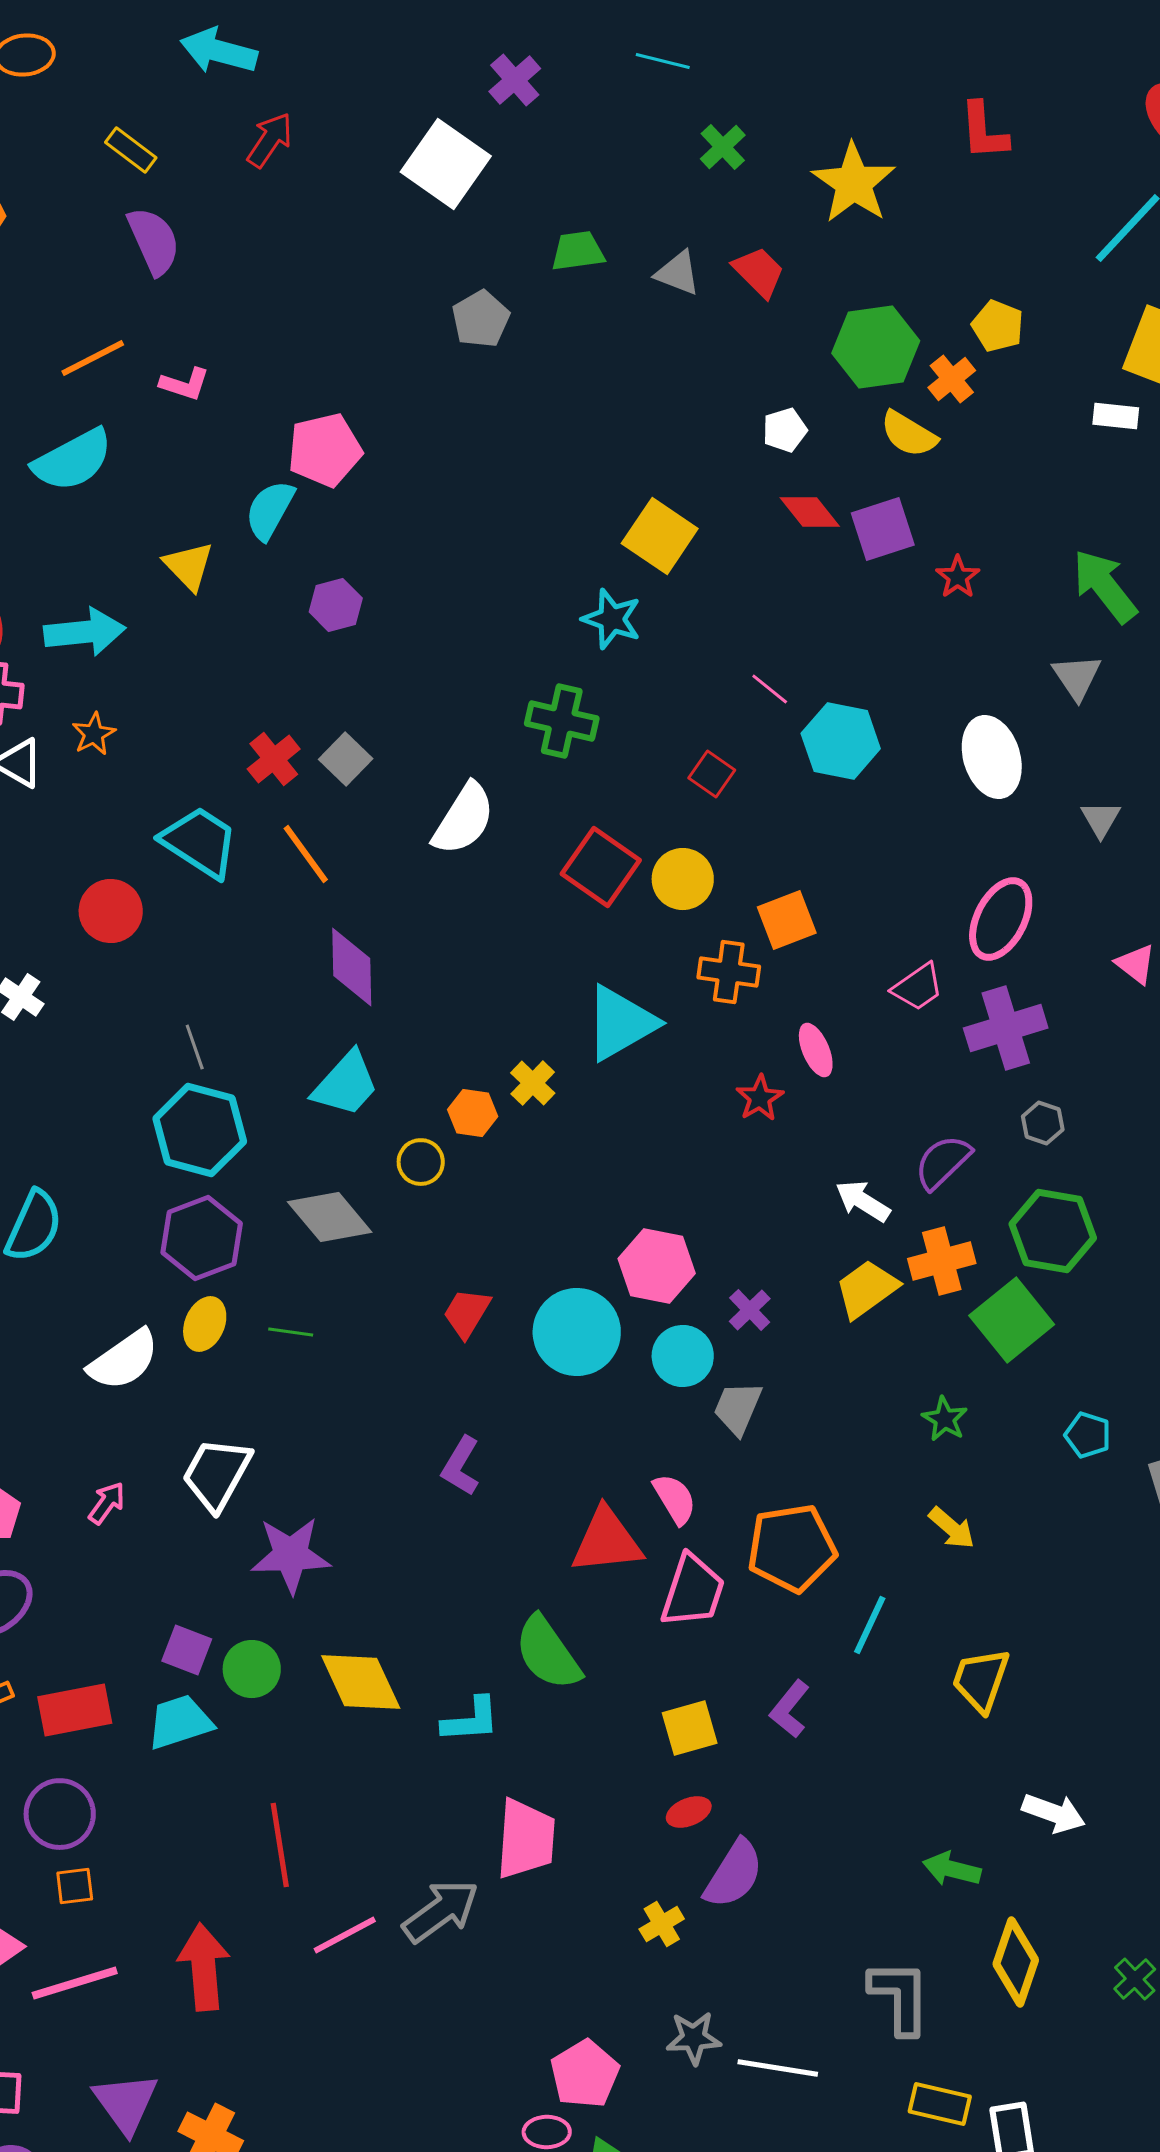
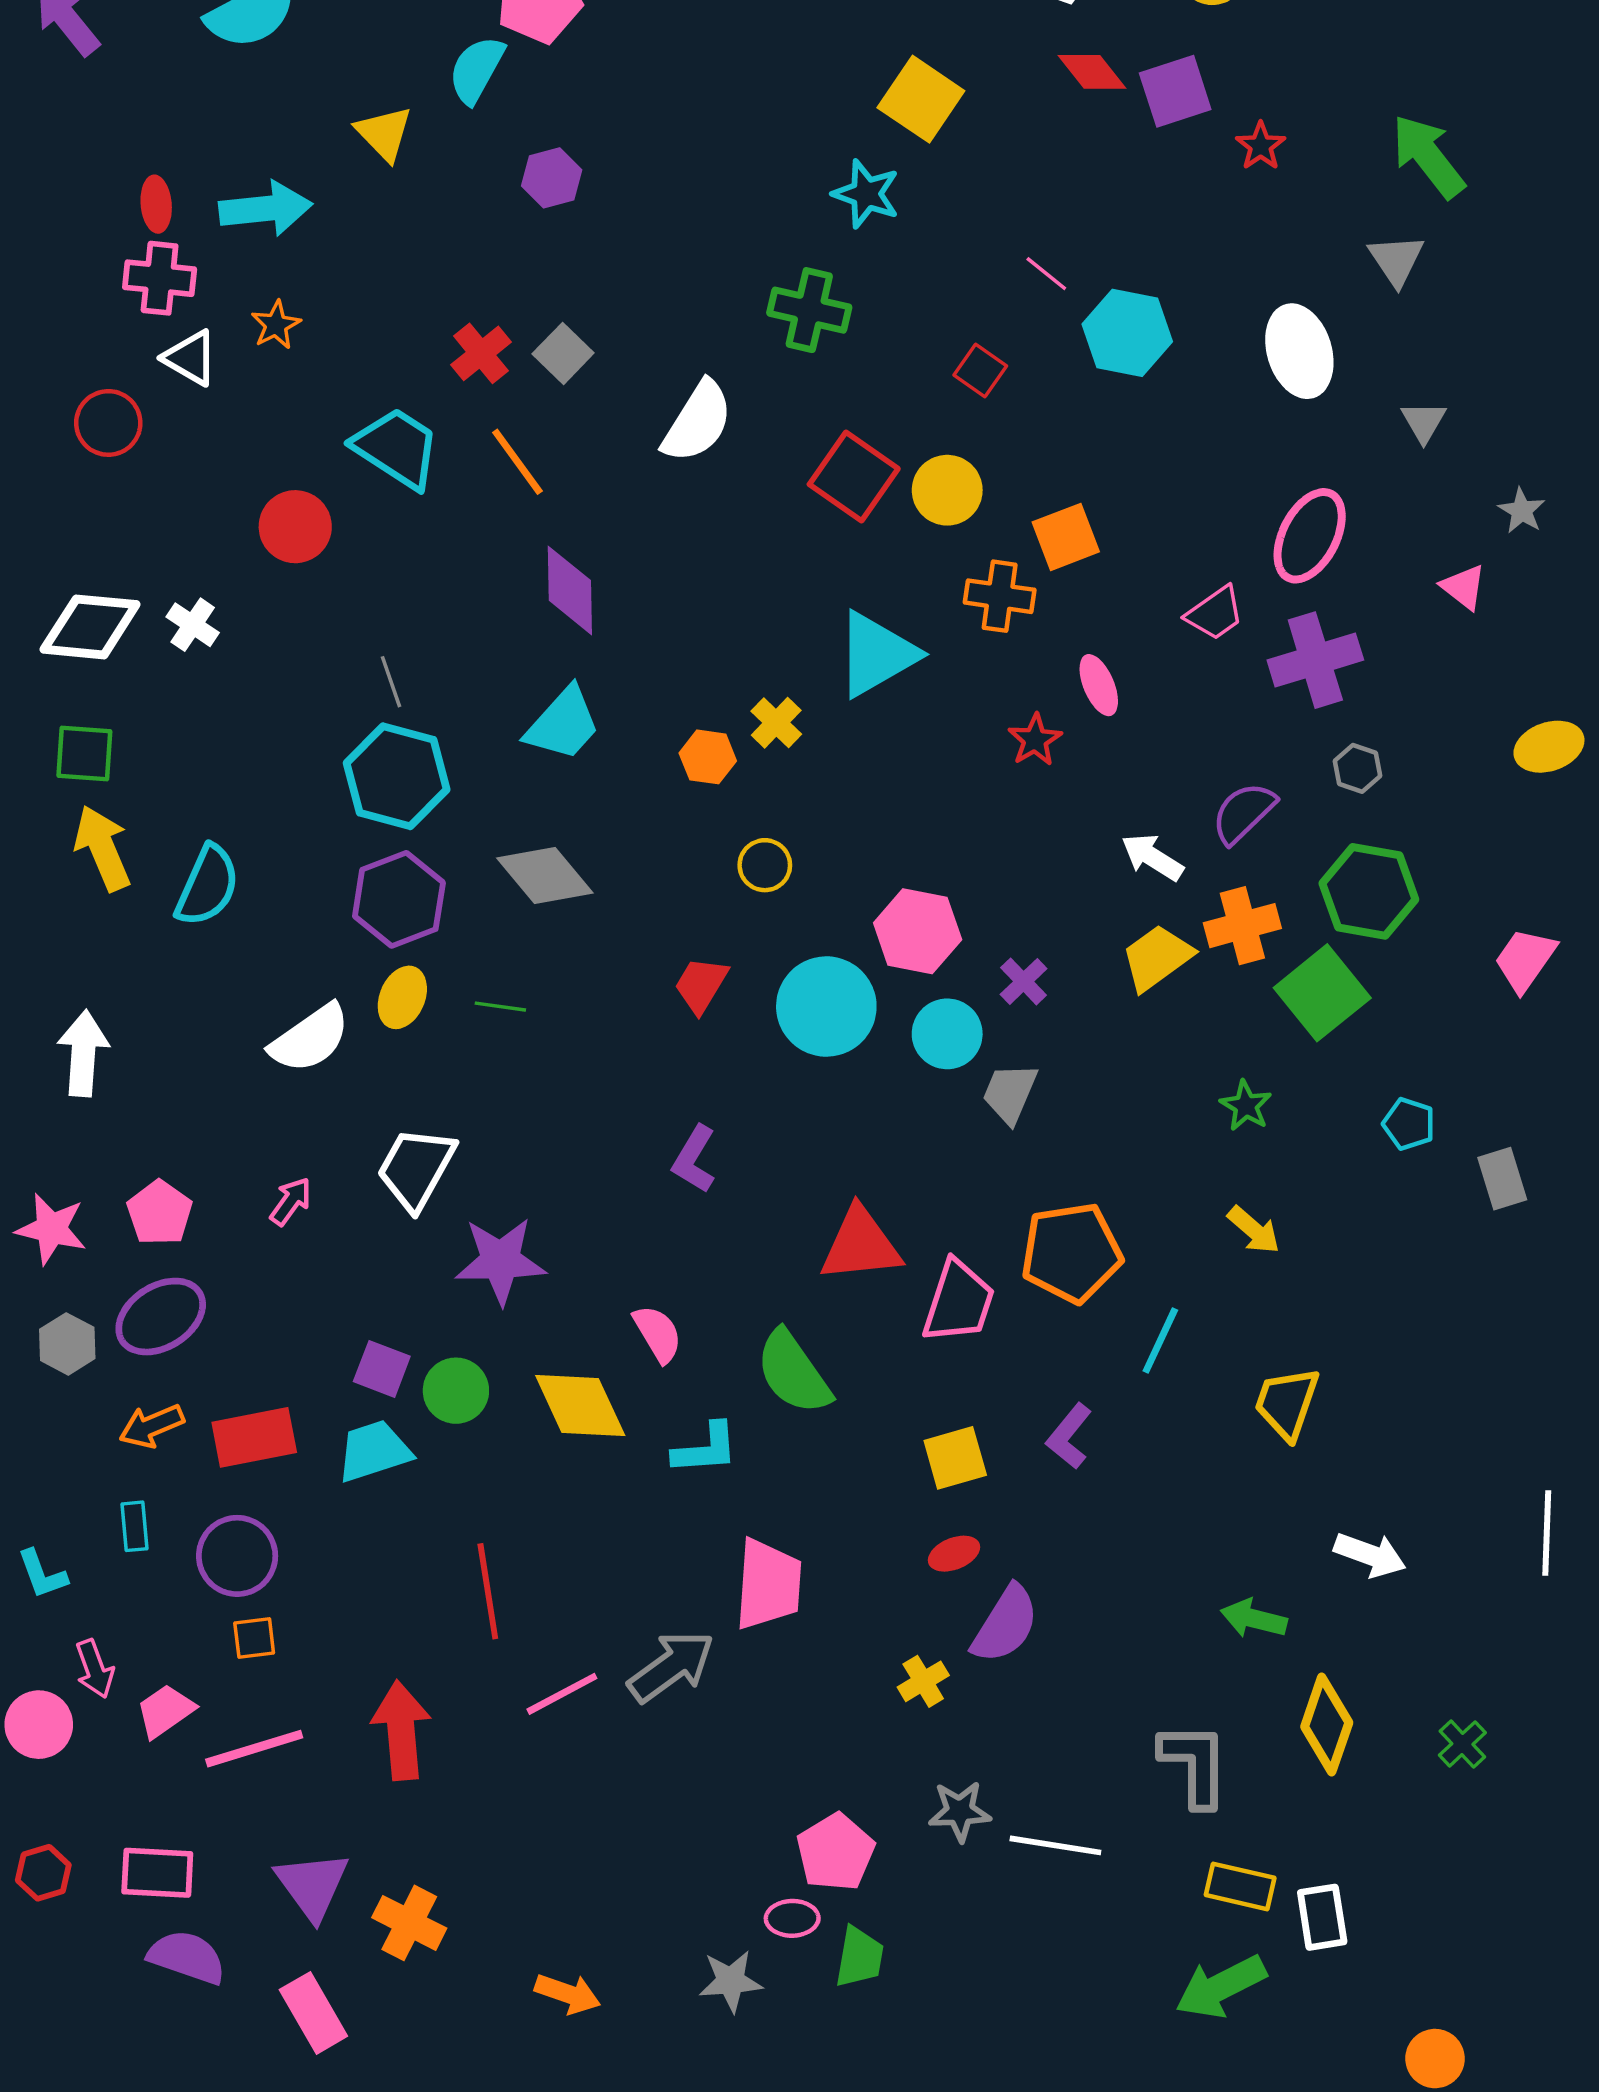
yellow circle: (421, 1162) -> (765, 865), moved
pink semicircle: (675, 1499) -> (658, 1334), moved

